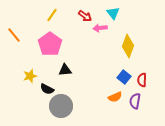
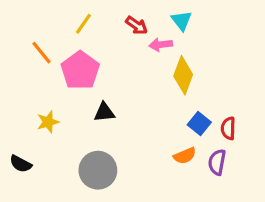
orange line: (14, 35) -> (42, 53), moved
yellow diamond: (128, 46) -> (183, 75), moved
black semicircle: (47, 89) -> (21, 164), moved

